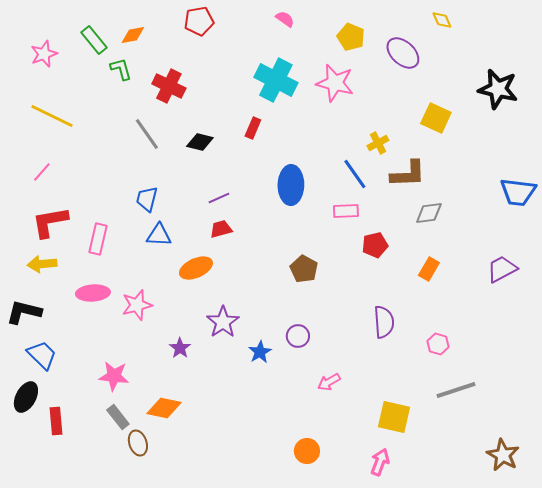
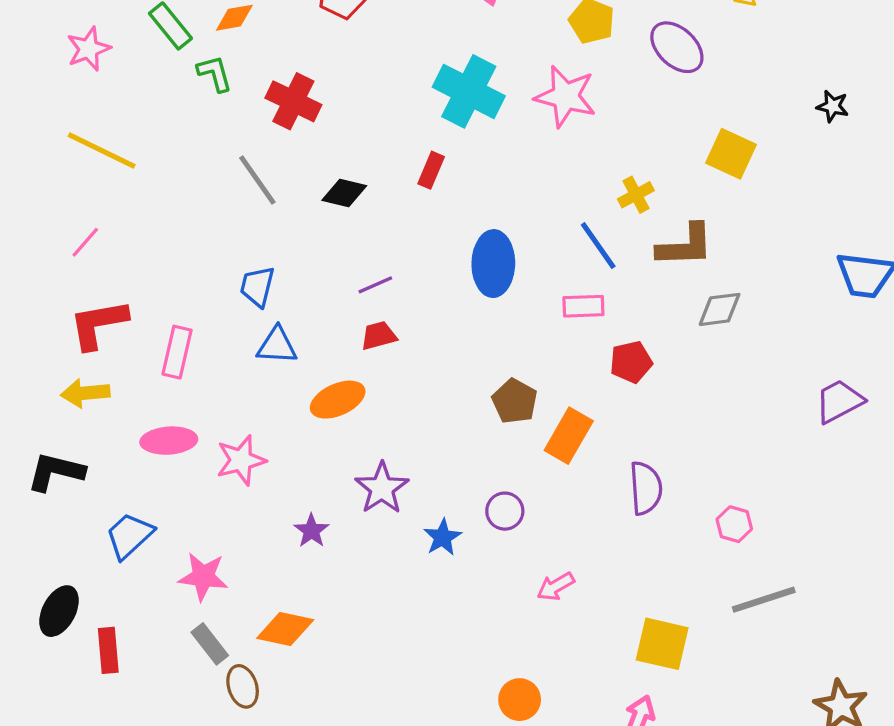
black star: (498, 89) -> (833, 106), size x0.5
orange rectangle: (429, 269) -> (569, 436), moved, size x1.4
blue trapezoid: (42, 355) -> (129, 536), moved, turned -88

